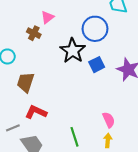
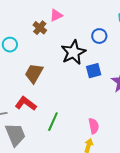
blue circle: (95, 29) -> (99, 36), size x0.6
brown trapezoid: (26, 82) -> (34, 73), moved
green line: (74, 137) -> (53, 122), moved, turned 30

